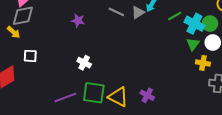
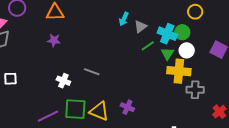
gray line: (116, 12) -> (92, 72), moved
gray triangle: (138, 13) -> (141, 27), moved
green line: (175, 16) -> (148, 46), moved
yellow cross: (203, 63) -> (179, 71), size x1.6

